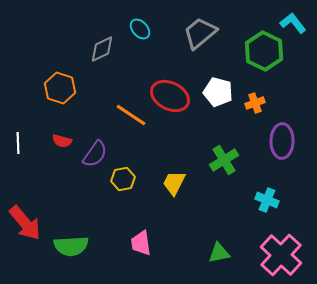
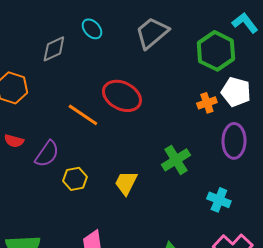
white pentagon: (218, 92) -> (236, 92), moved

